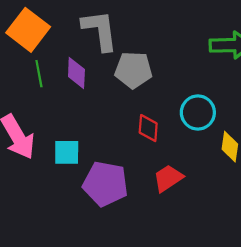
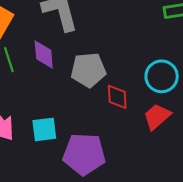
gray pentagon: (133, 70) -> (88, 70), moved
red trapezoid: (168, 178) -> (157, 117), moved

